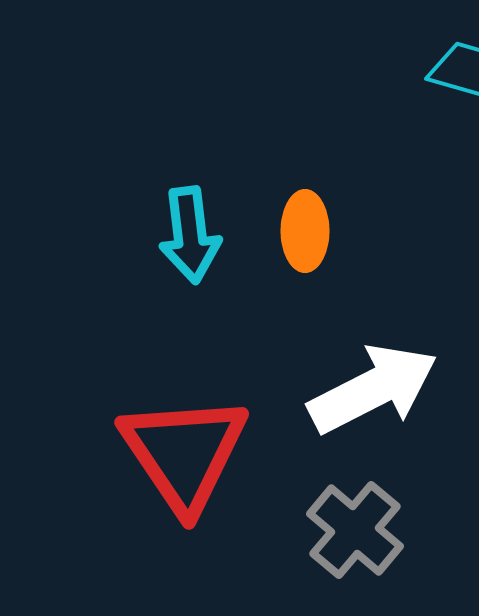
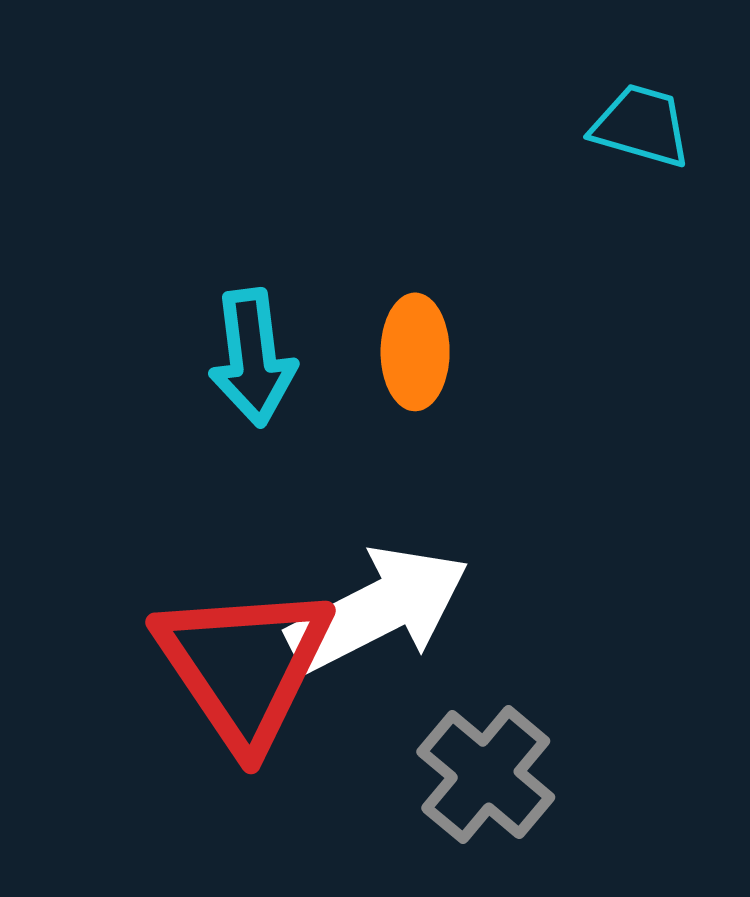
white arrow: (373, 389) -> (378, 609), moved

